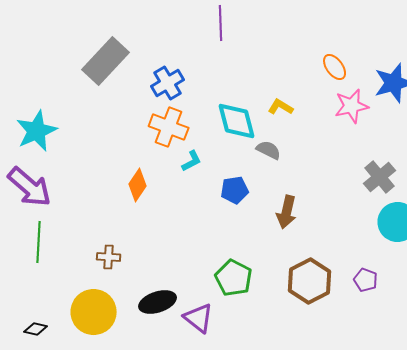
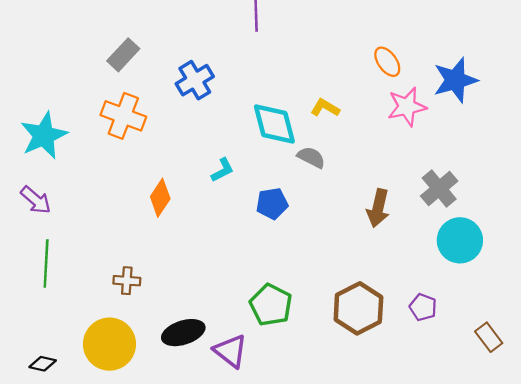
gray rectangle: (106, 61) -> (123, 55), size x0.6
orange cross: (169, 127) -> (123, 116), moved
purple arrow: (30, 187) -> (36, 200), size x0.6
brown arrow: (287, 212) -> (378, 208), moved

